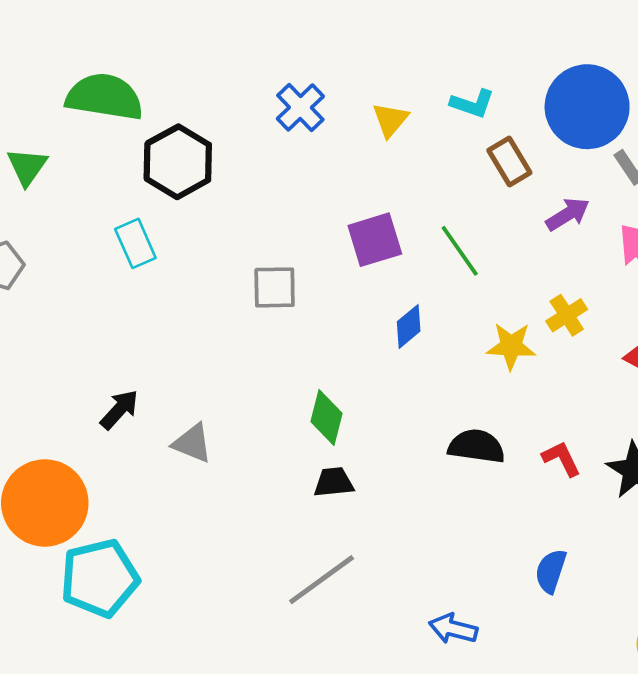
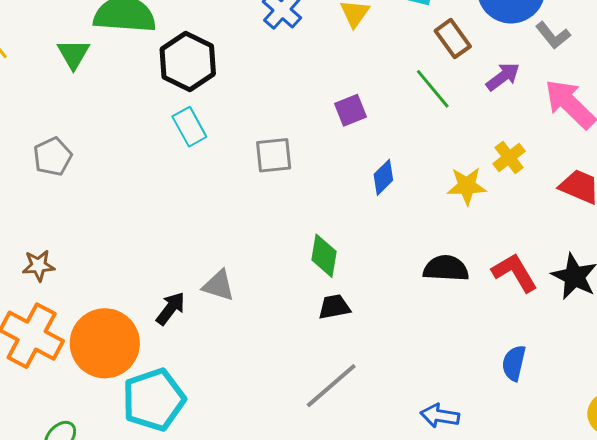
green triangle: (27, 167) -> (73, 54), moved
purple square: (375, 240) -> (350, 110), size x0.7
cyan rectangle: (135, 243) -> (189, 127), moved
green line: (460, 251) -> (433, 89), moved
black arrow: (119, 410) -> (171, 308), moved
red L-shape: (561, 459) -> (515, 272), size x1.4

